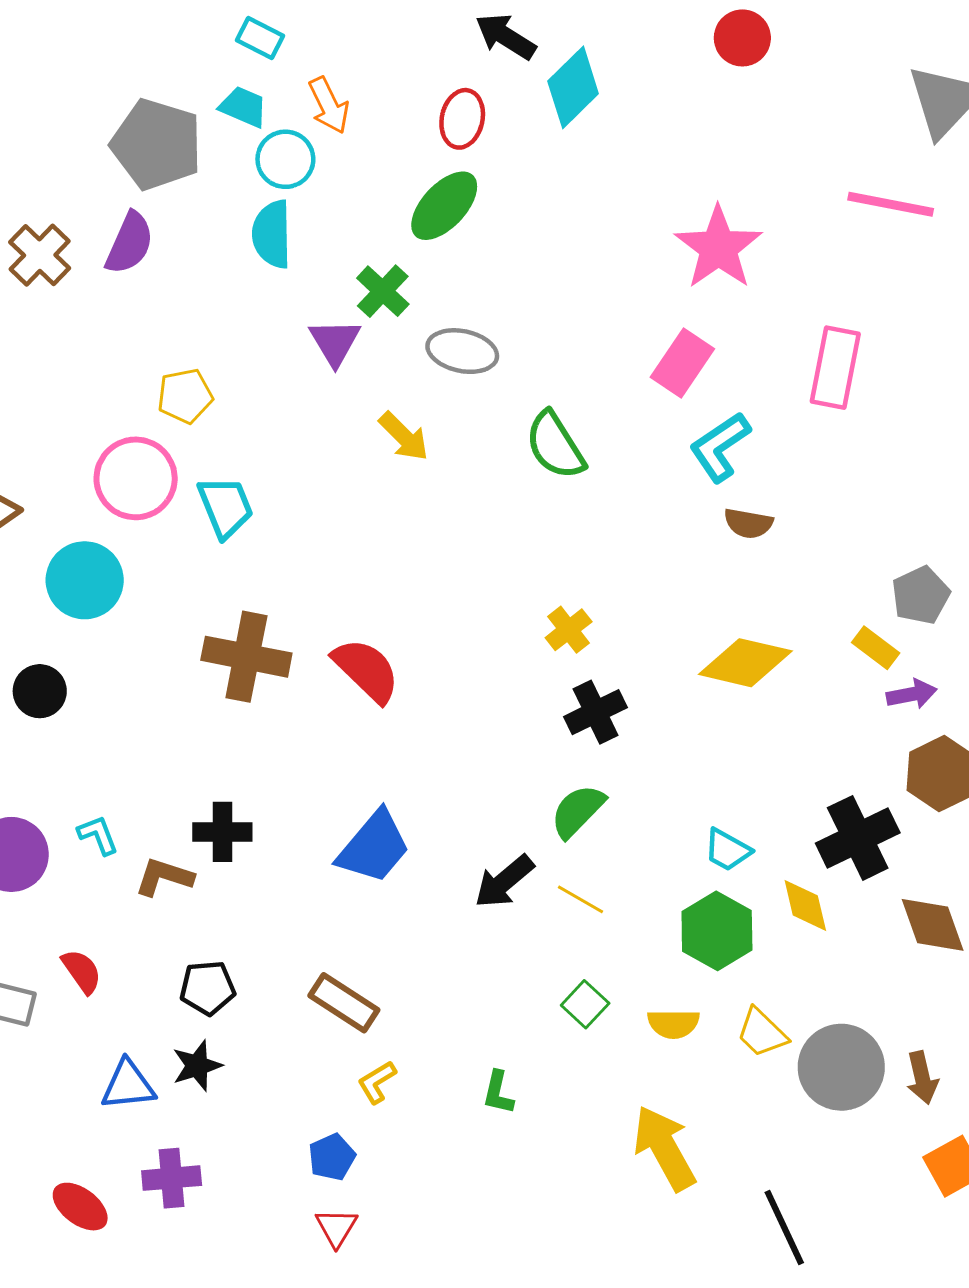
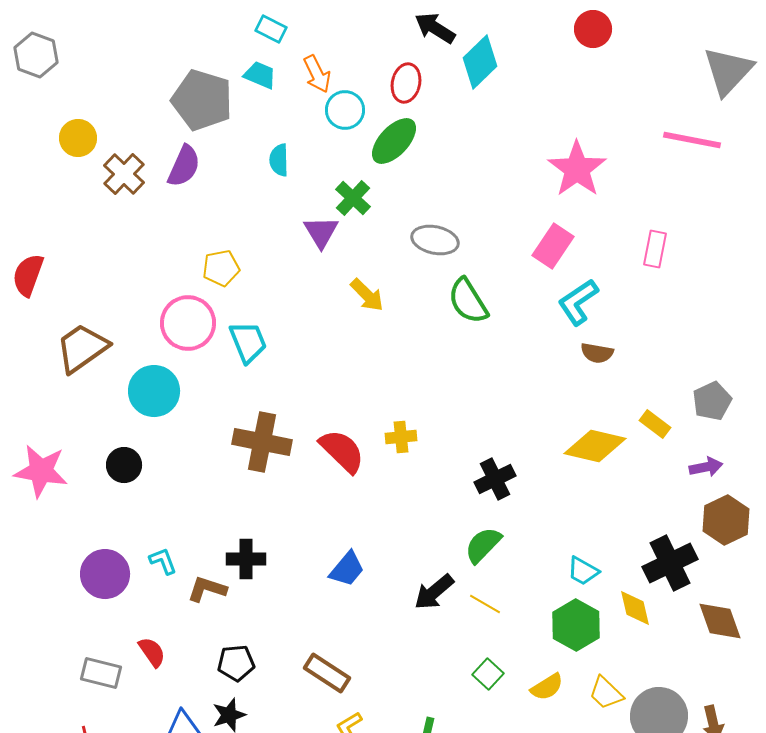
cyan circle: (285, 159) -> (345, 110), moved
cyan semicircle: (272, 234) -> (279, 160), size x0.7
gray ellipse: (462, 351) -> (435, 240), moved
pink rectangle: (835, 368) -> (655, 249), size x0.7
yellow cross: (569, 630) -> (401, 437), moved, turned 32
yellow rectangle: (876, 648) -> (655, 424), moved
blue trapezoid: (374, 847) -> (347, 569), size x0.7
yellow semicircle: (673, 1024) -> (547, 687), turned -32

